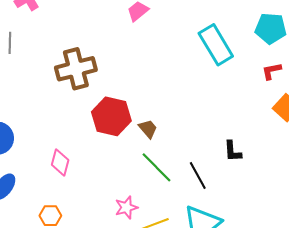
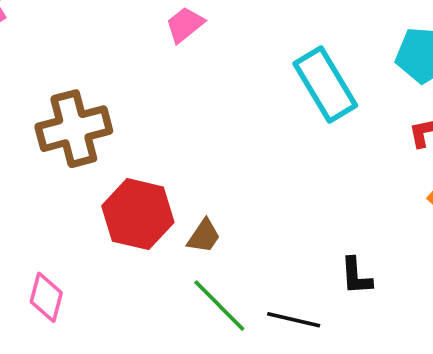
brown trapezoid: (148, 129) -> (204, 236), turned 75
black line: (198, 175) -> (294, 320), turned -48

